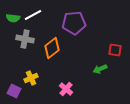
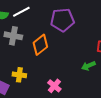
yellow cross: (31, 78) -> (19, 75), turned 32

